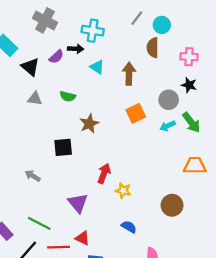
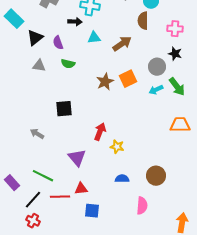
purple semicircle: (56, 57) -> (58, 43), moved, turned 112
black triangle: (30, 67) -> (35, 38), turned 42
cyan triangle: (97, 67) -> (94, 38), turned -40
brown arrow: (129, 74) -> (122, 44), turned 54
brown star: (89, 124) -> (105, 82), moved
brown circle: (172, 205) -> (156, 176), moved
blue semicircle: (129, 227) -> (122, 179), turned -32
red triangle: (82, 238) -> (81, 189), turned -32

